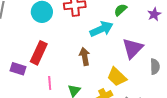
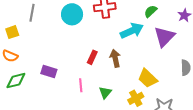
purple triangle: (133, 48) -> (164, 37), moved
red rectangle: (39, 53) -> (92, 57), moved, size x0.6

